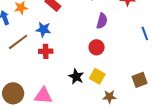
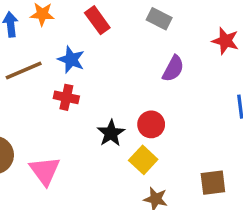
red circle: (97, 47) -> (151, 124), moved
black star: (76, 77) -> (111, 133), moved
pink triangle: (43, 96) -> (45, 171), turned 36

